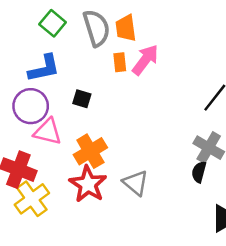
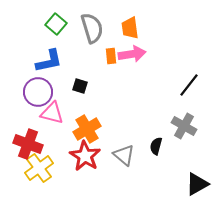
orange trapezoid: (126, 28) -> (130, 28), moved
pink arrow: (145, 60) -> (132, 54), turned 44
black semicircle: (199, 172) -> (156, 146), moved

